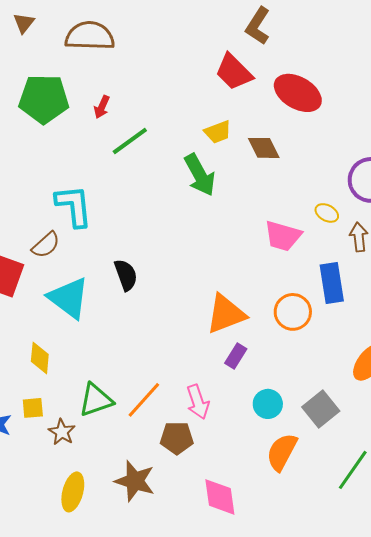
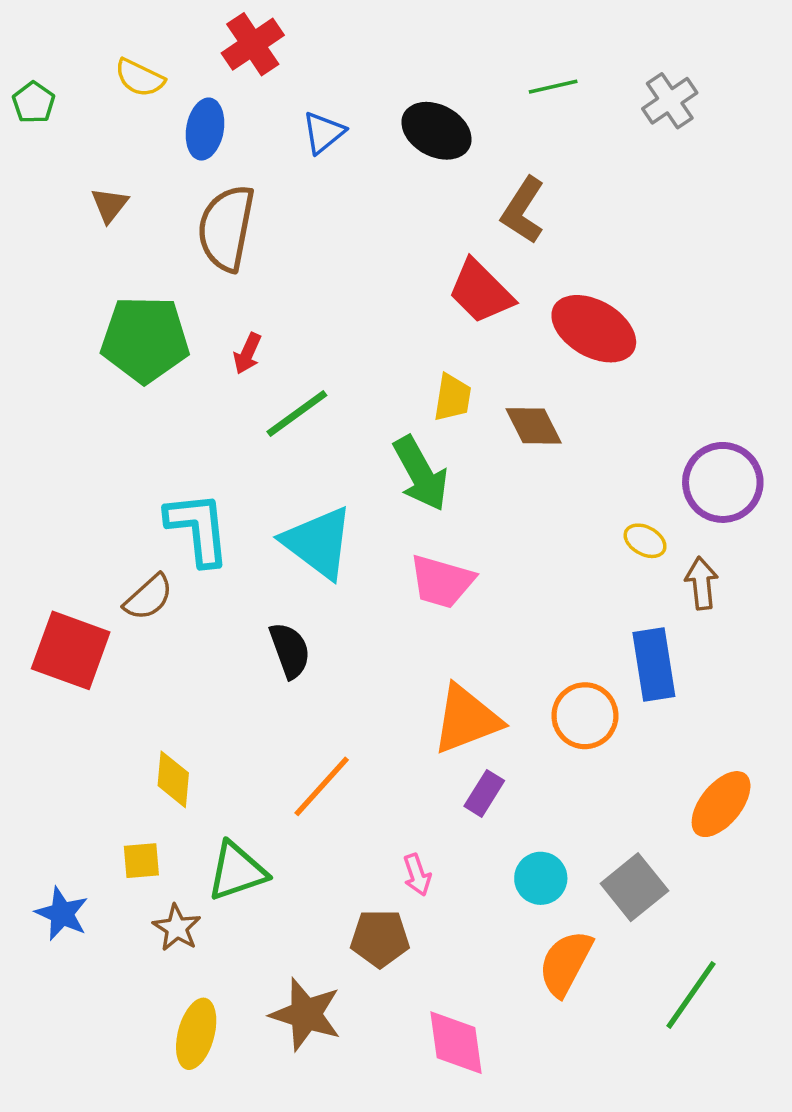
brown semicircle: (90, 36) -> (226, 228), turned -81
yellow trapezoid: (218, 132) -> (452, 398), turned -60
pink trapezoid: (283, 236) -> (442, 581), moved
cyan triangle: (69, 298) -> (318, 543), moved
yellow diamond: (40, 358) -> (173, 779), moved
orange line: (144, 400) -> (322, 786), moved
pink arrow: (198, 402) -> (417, 875), size x0.7
yellow square: (33, 408) -> (141, 861), moved

